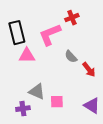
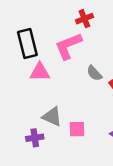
red cross: (72, 18) -> (84, 19), moved

